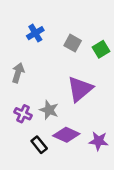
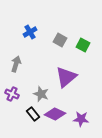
green square: (101, 49) -> (83, 45), turned -32
purple cross: (23, 114) -> (12, 94), moved
black rectangle: (39, 145) -> (33, 114), moved

